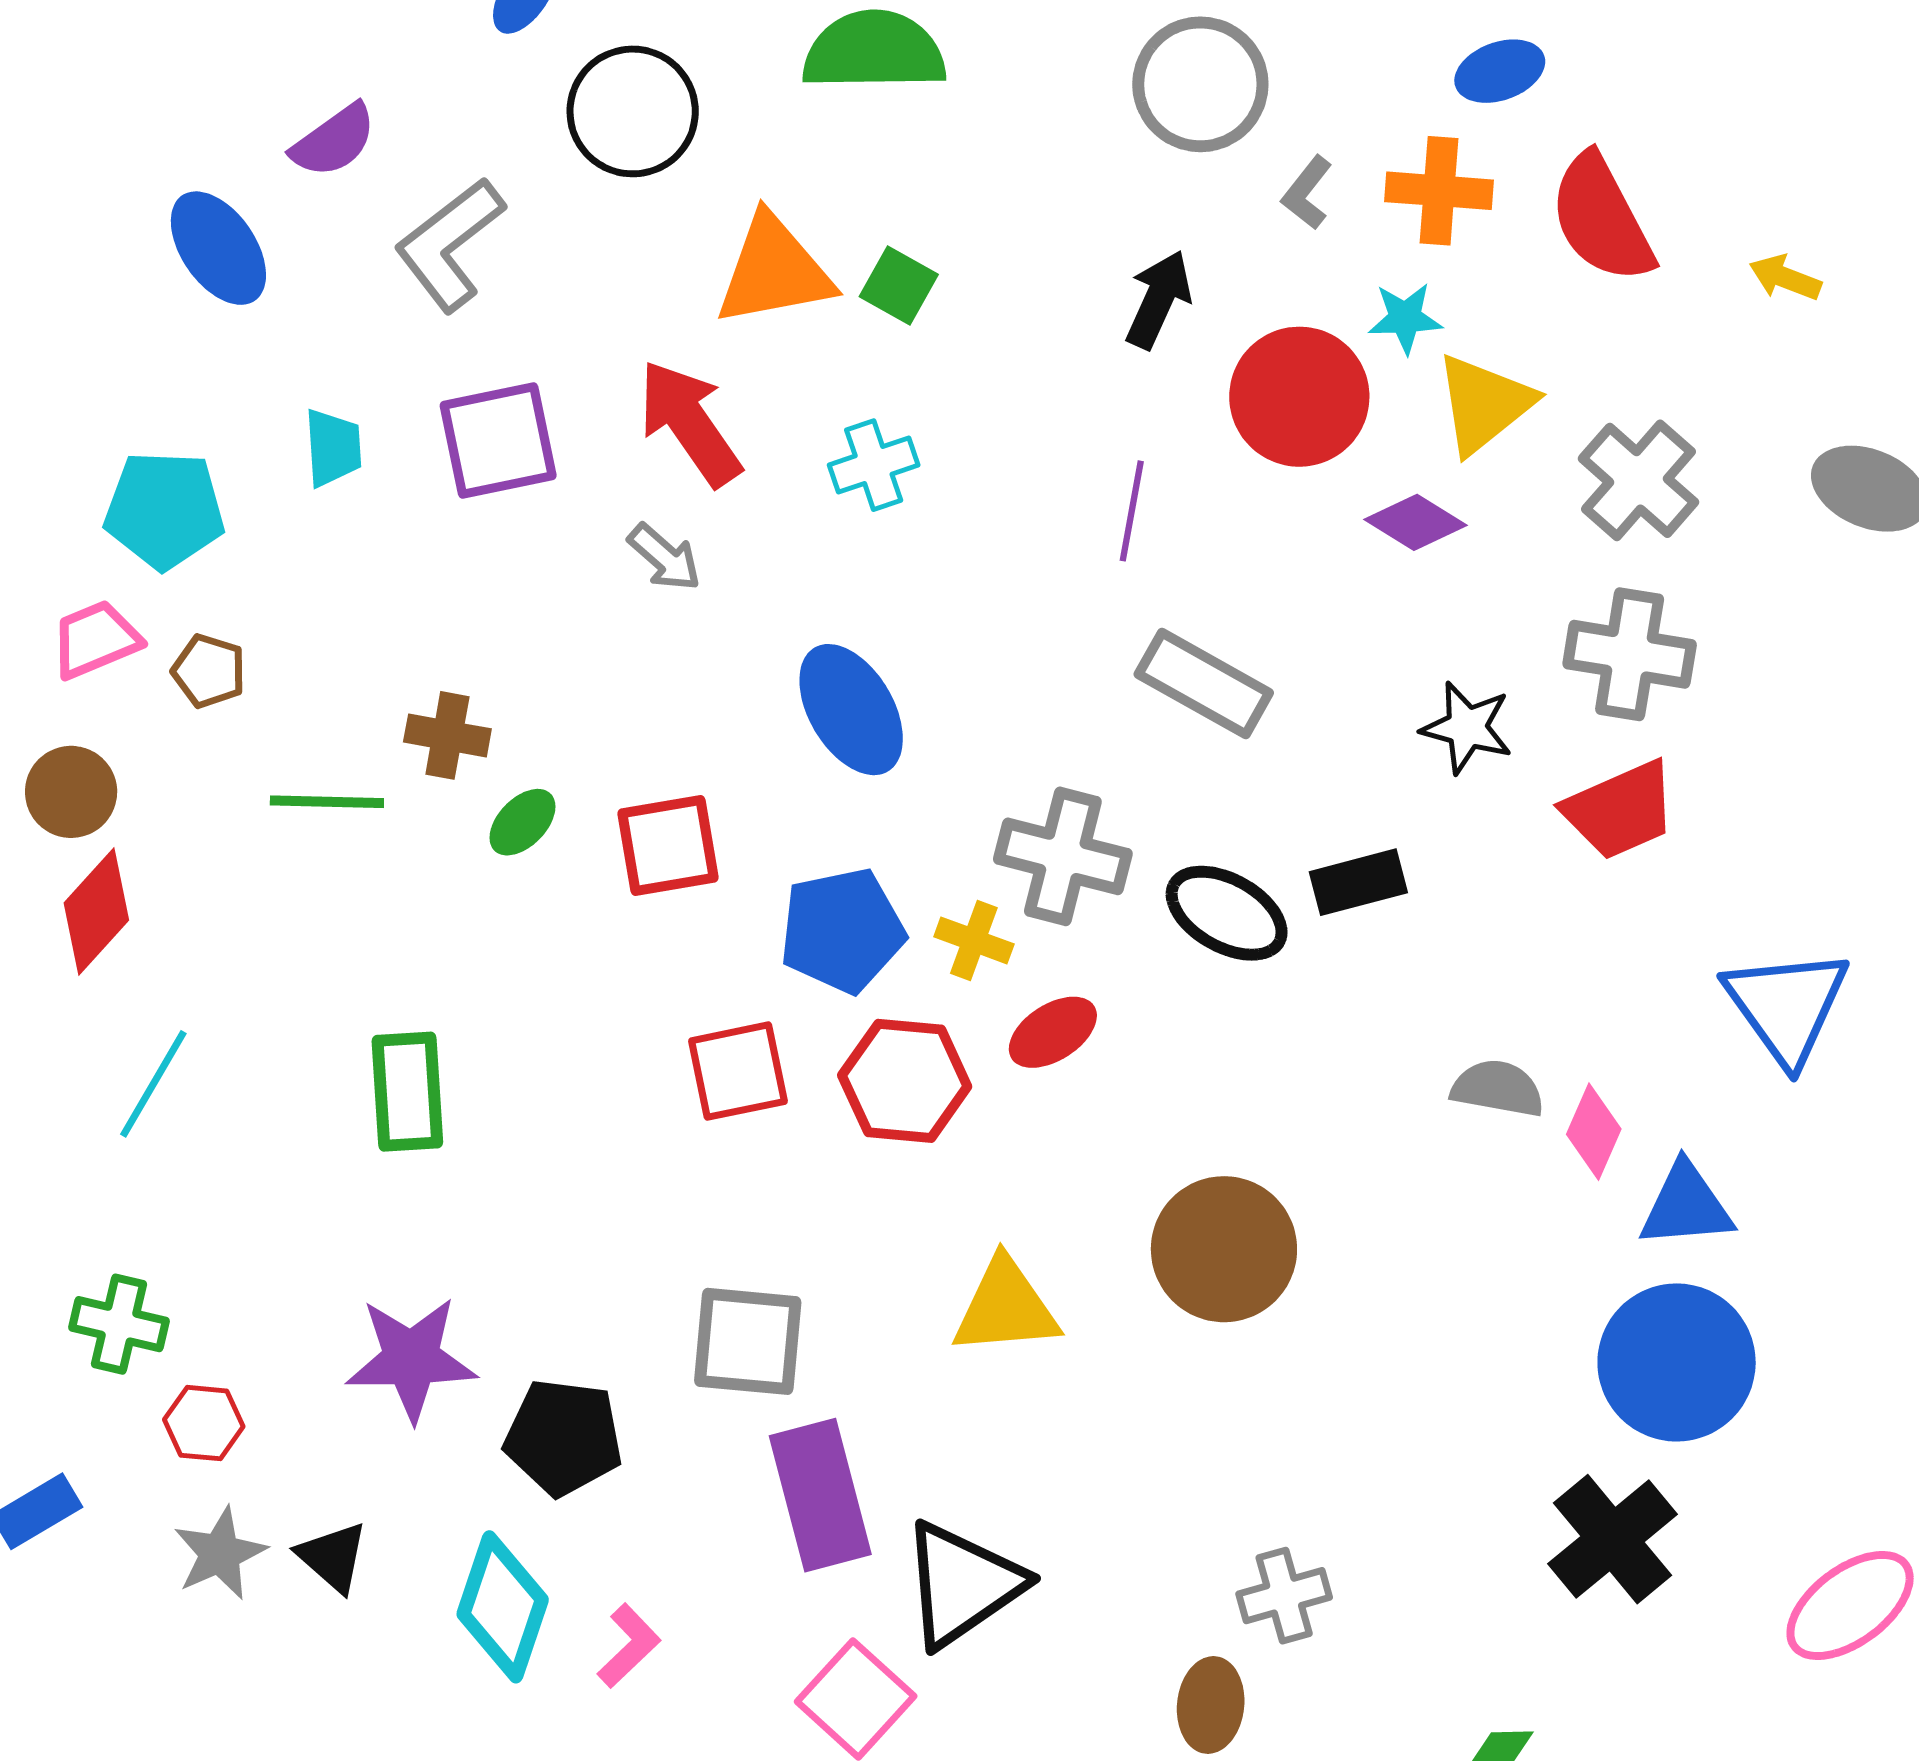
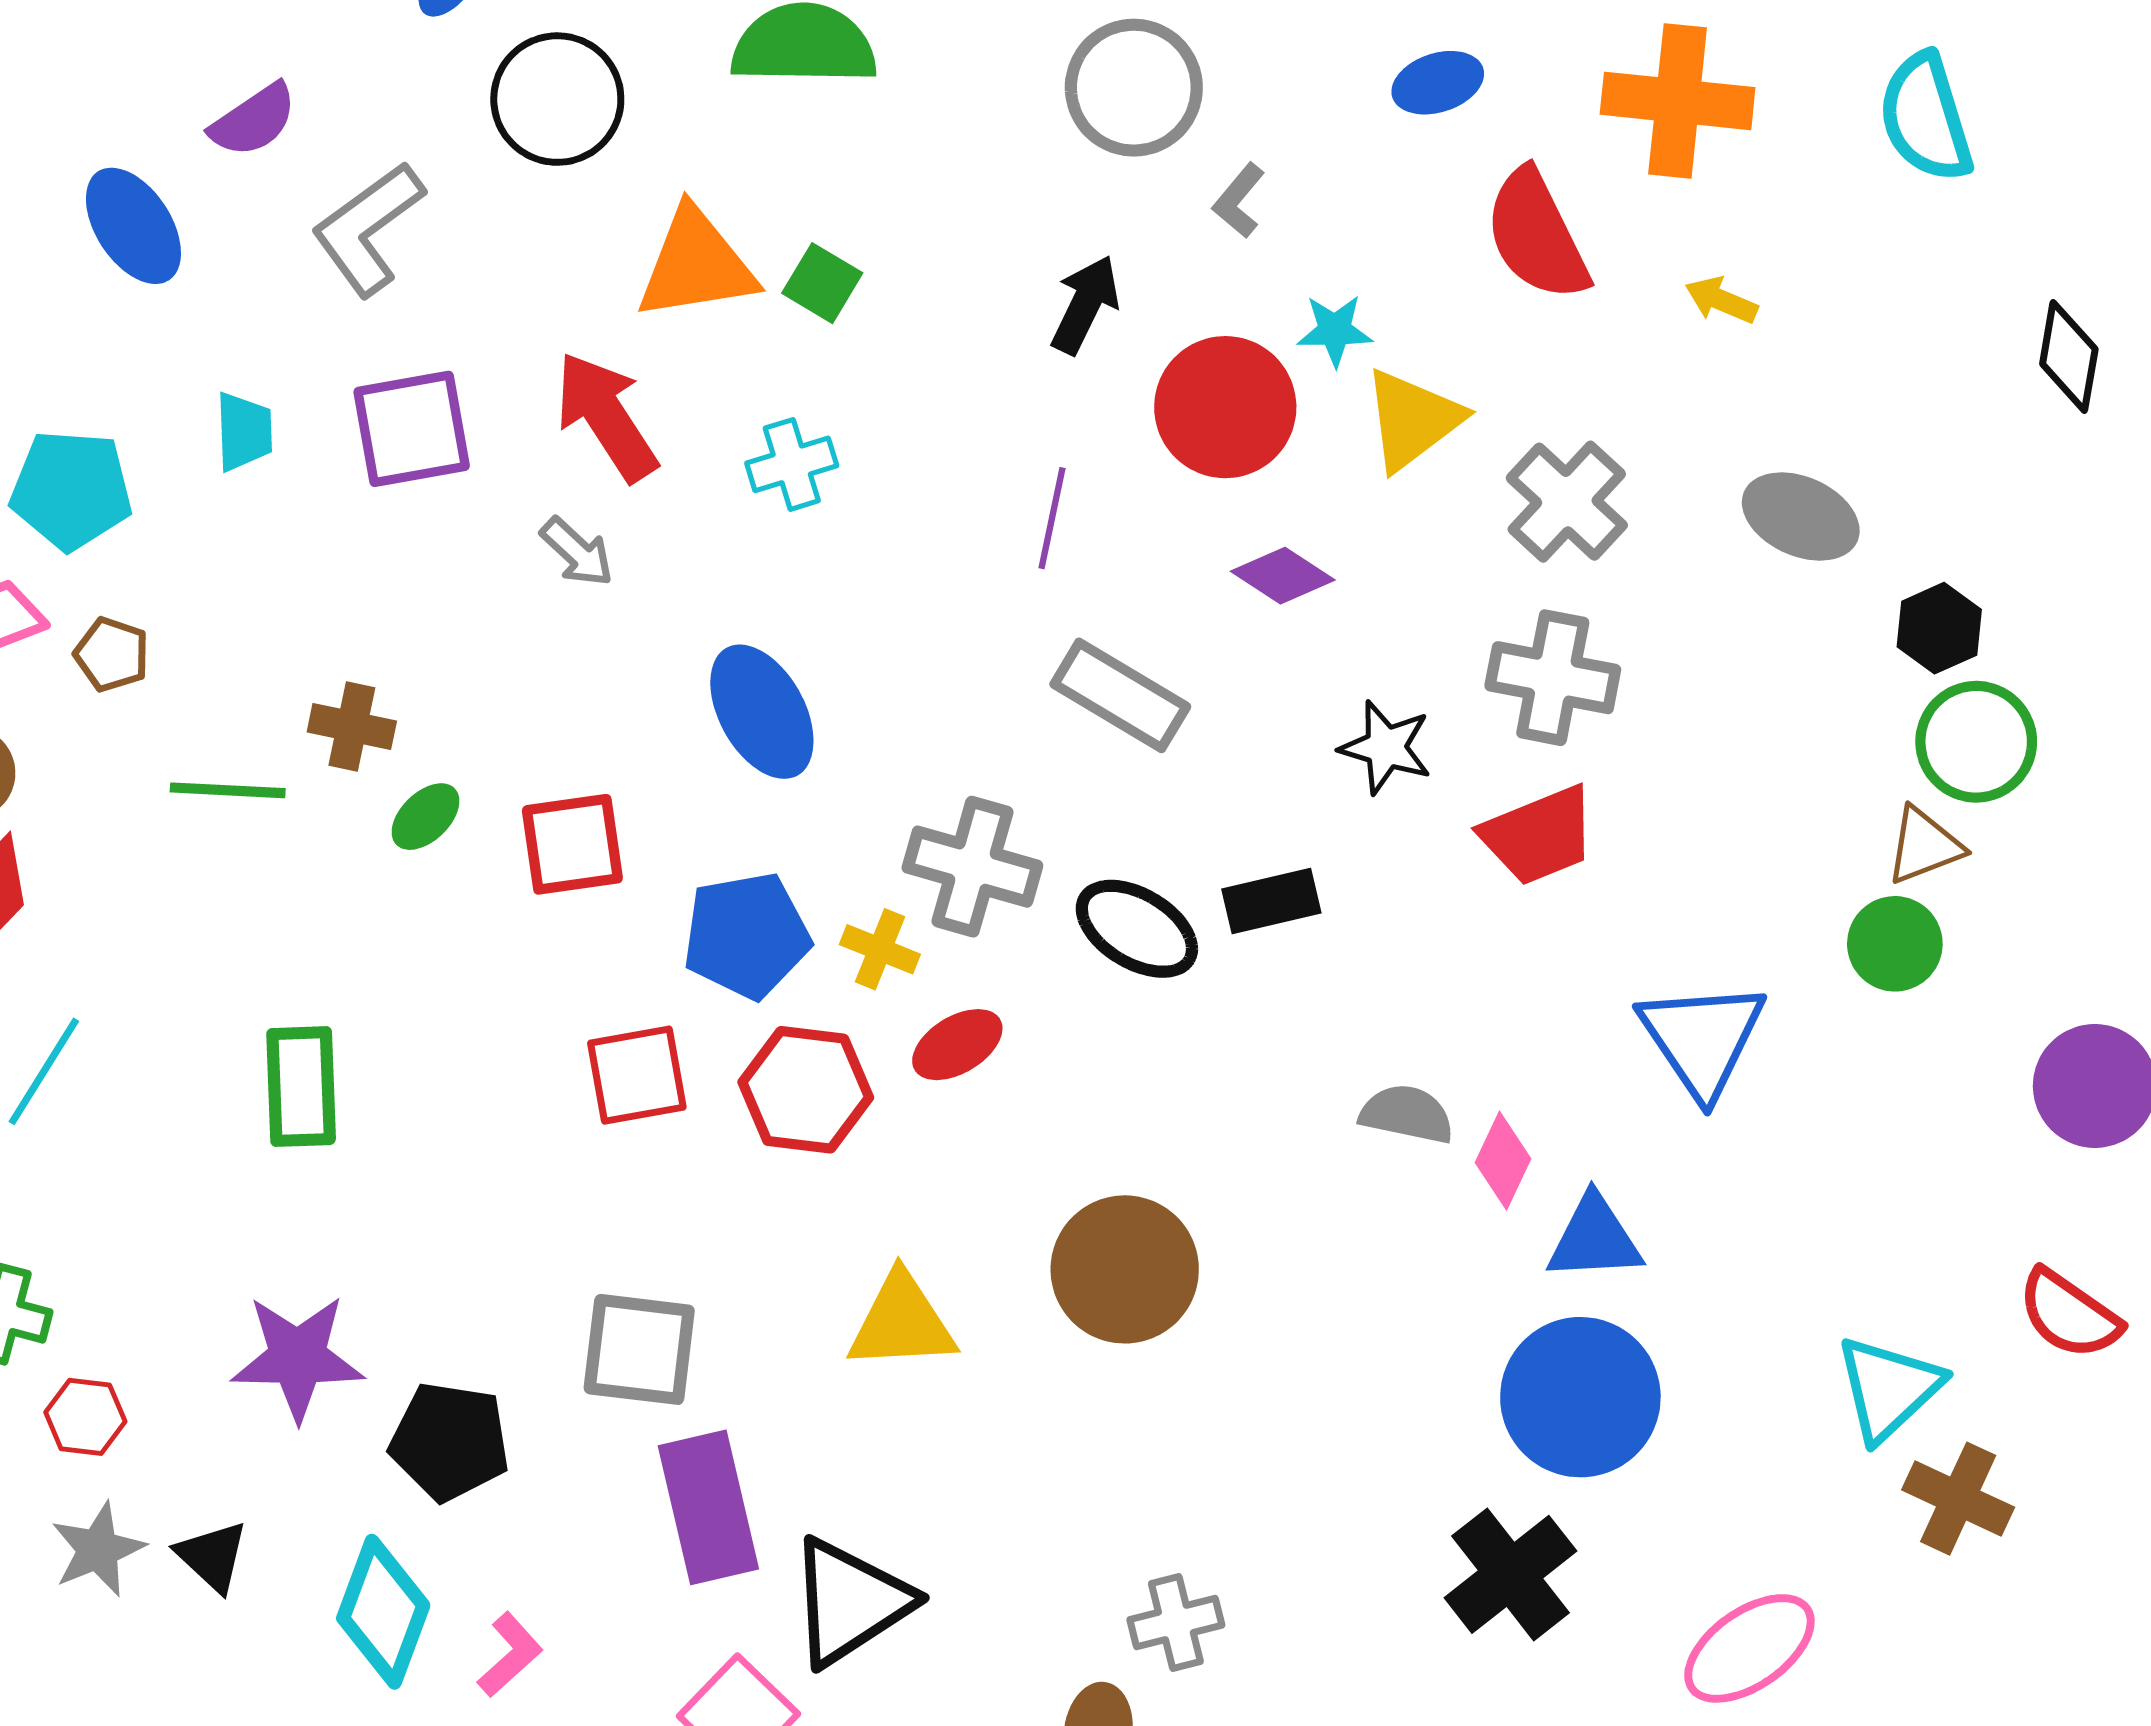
orange cross: (1439, 191) -> (1678, 101), moved, size x1.4
purple diamond: (1416, 522) -> (1283, 576), moved

